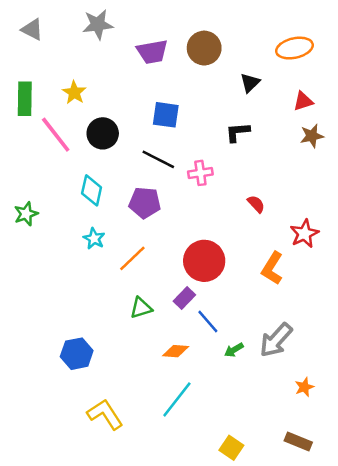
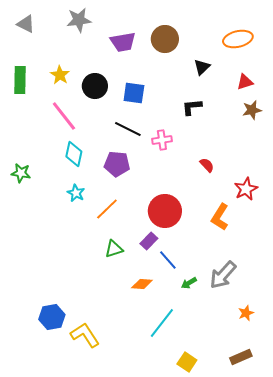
black circle: (103, 133) -> (95, 86), moved
pink line: (56, 135) -> (64, 116), moved
green star: (26, 214) -> (21, 173), turned 30
blue hexagon: (77, 354) -> (52, 317), moved
cyan line: (177, 399) -> (162, 323), moved
brown rectangle: (298, 441) -> (241, 357), turned -45

